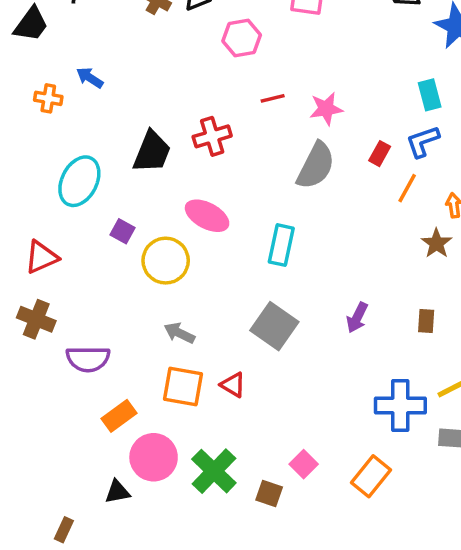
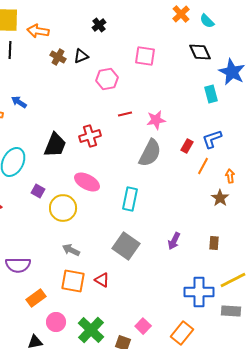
cyan rectangle: (430, 95) -> (211, 94), moved
pink circle: (154, 457) -> (56, 322), size x0.7

